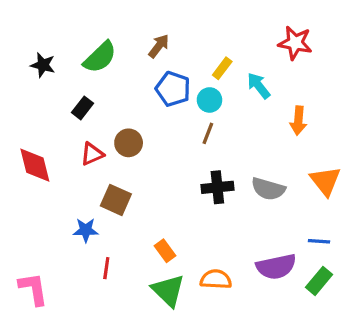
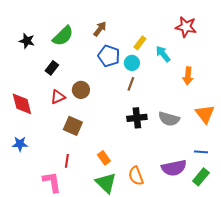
blue star: (86, 230) -> (20, 144), moved
red line: (106, 268) -> (67, 161), moved
orange semicircle: (216, 279) -> (136, 176), turned -114
pink L-shape: (33, 289) -> (52, 182), moved

